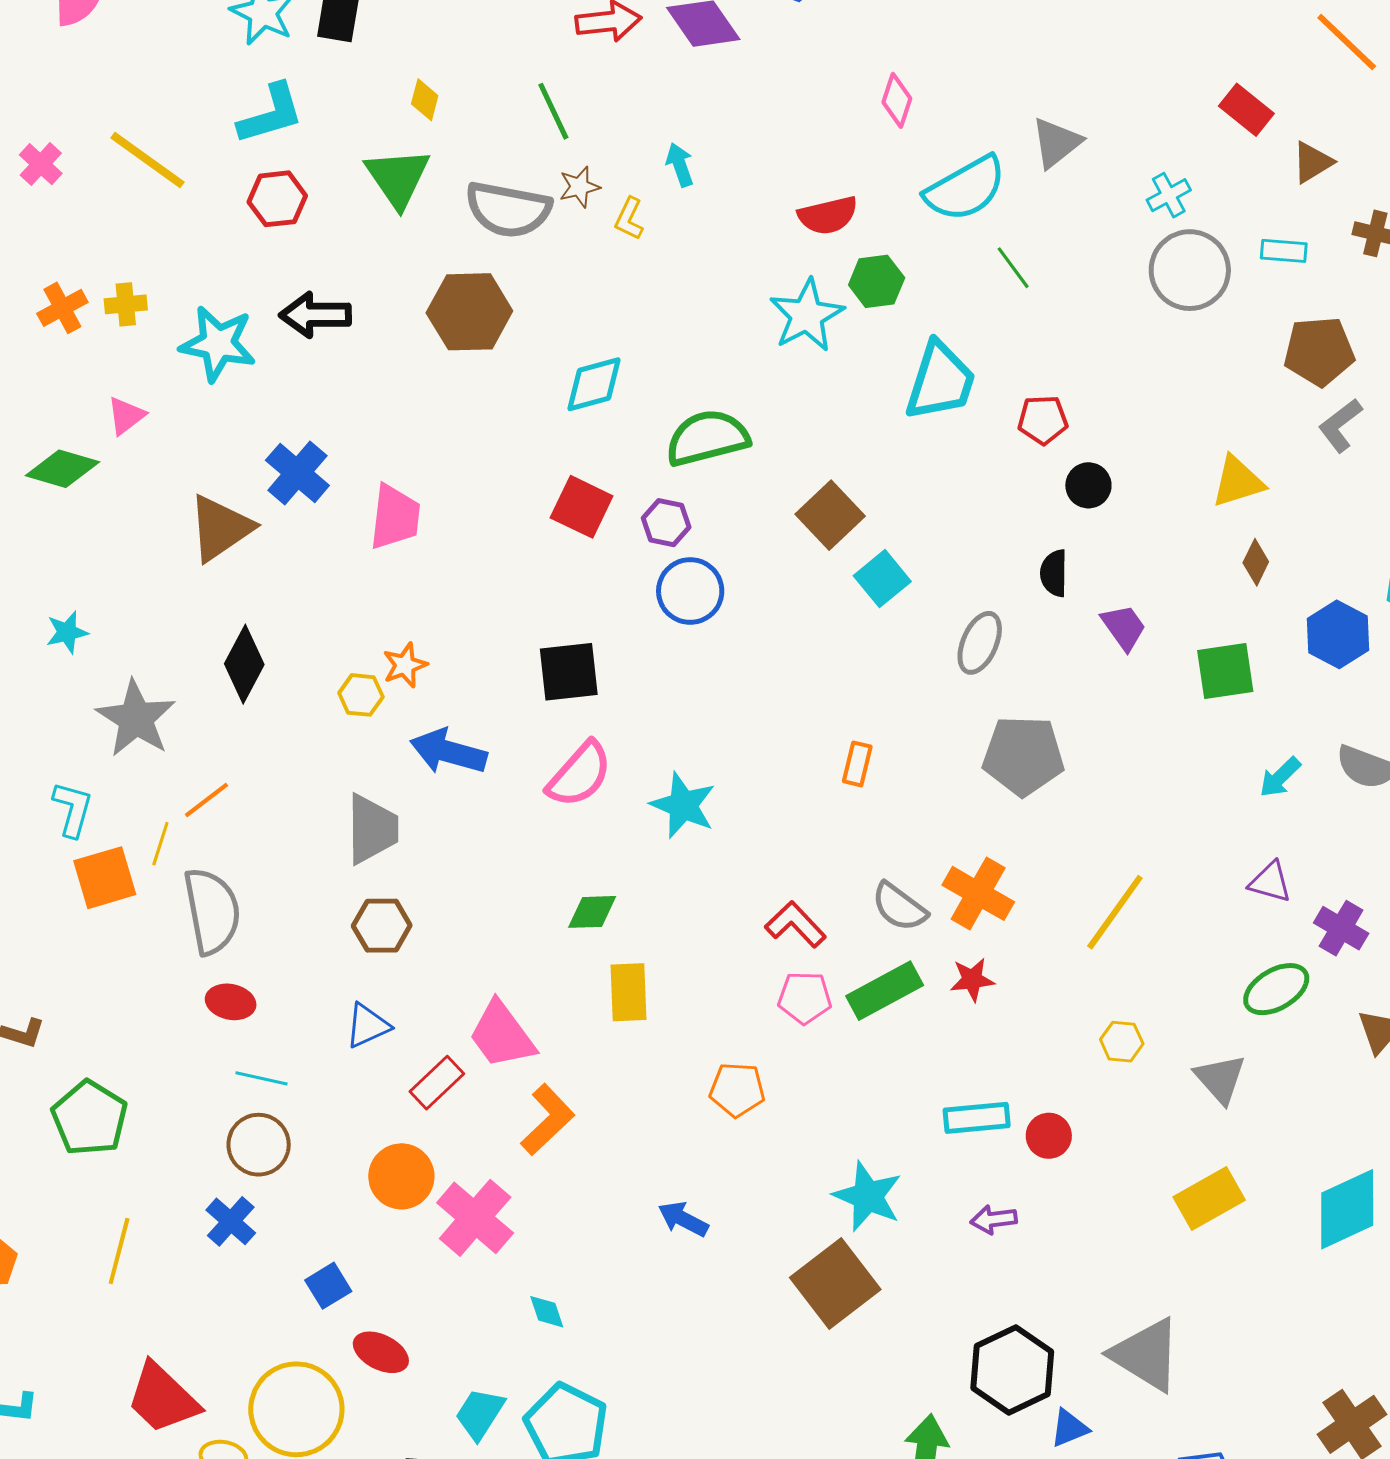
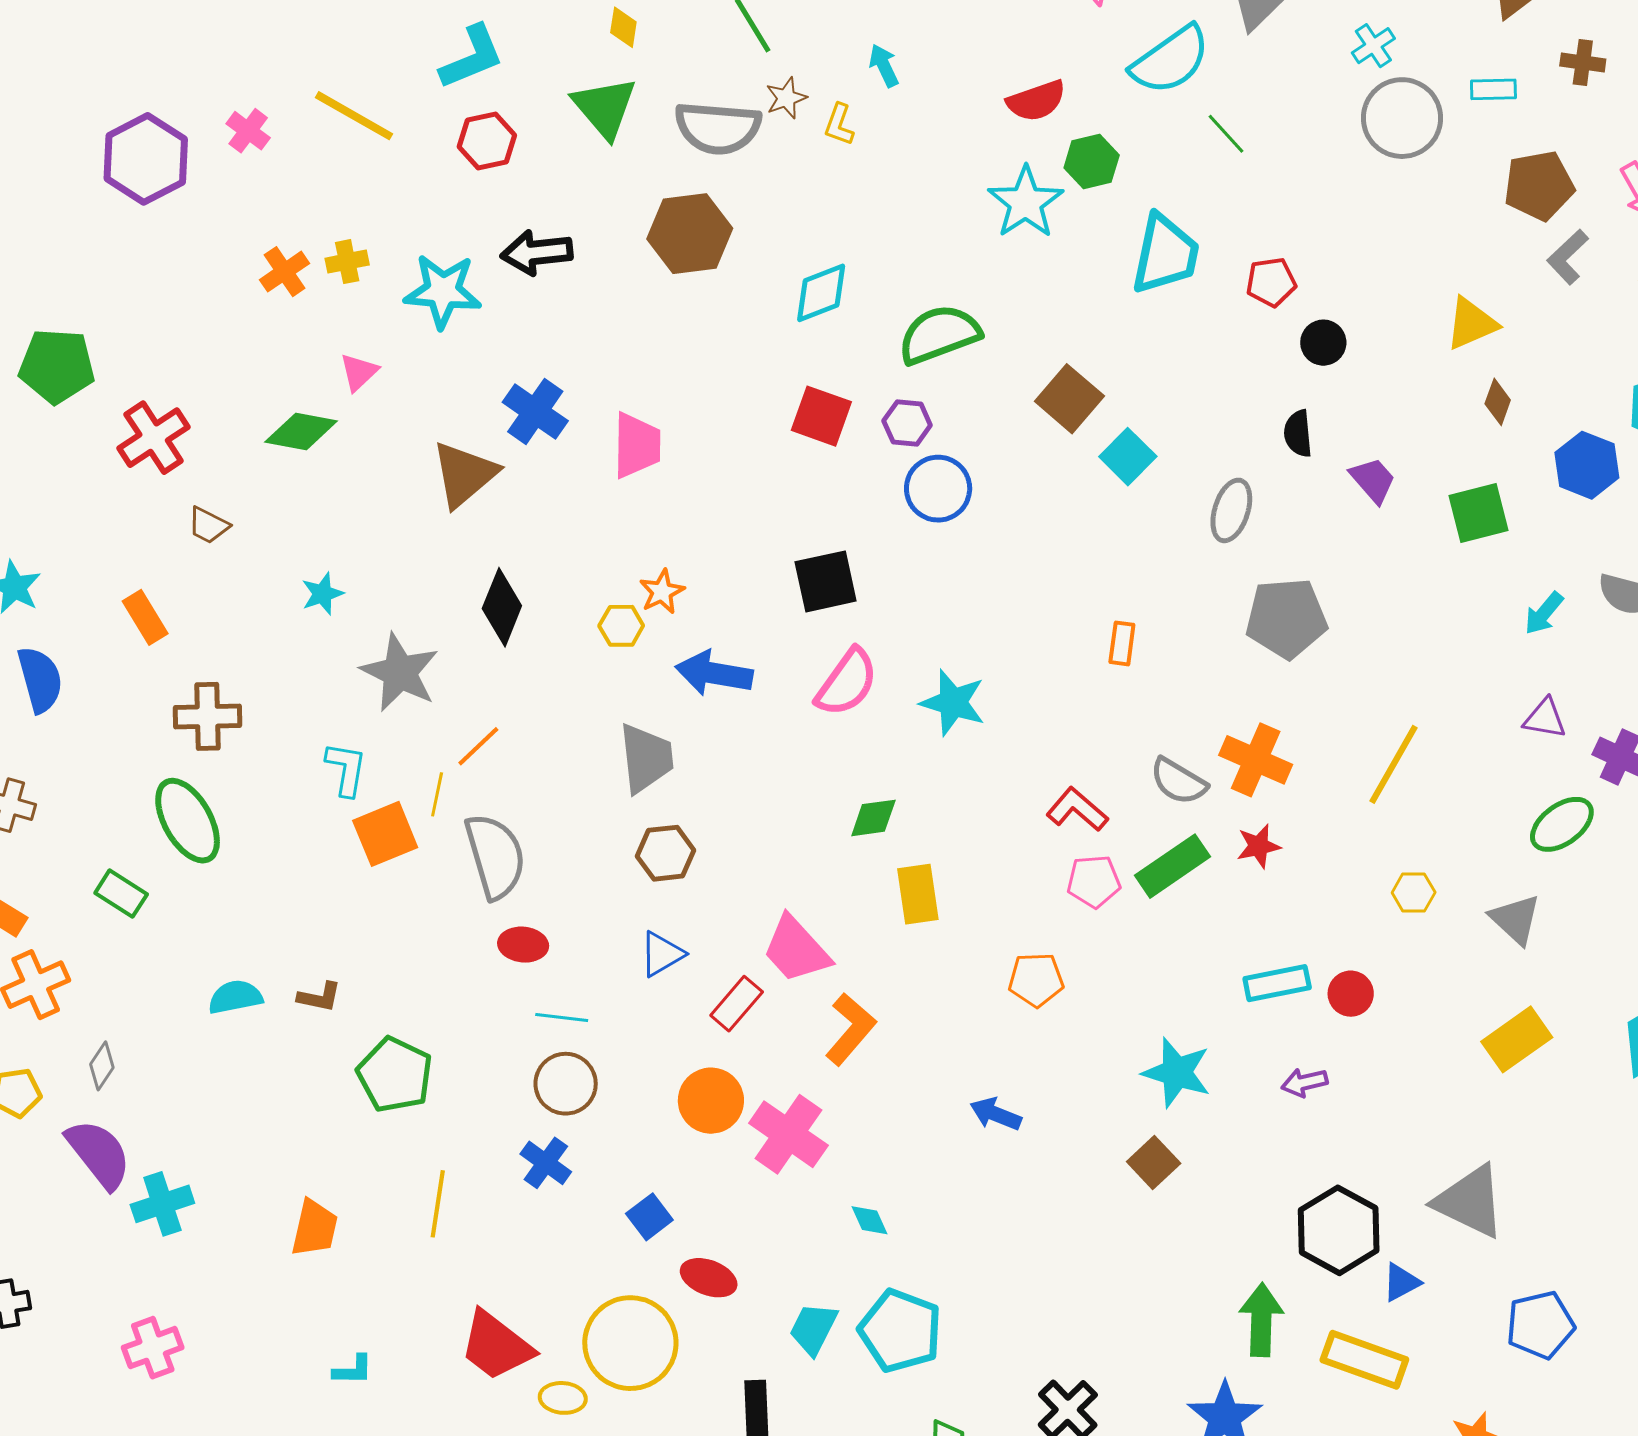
brown square: (835, 1283) -> (1154, 1163), size x0.6

